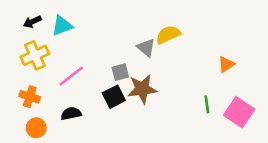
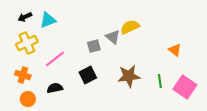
orange triangle: (226, 64) -> (175, 50), turned -48
gray square: (120, 72) -> (94, 46), moved
brown star: (142, 89) -> (129, 76), moved

